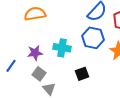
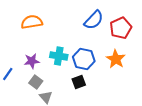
blue hexagon: (93, 38) -> (84, 59), moved

